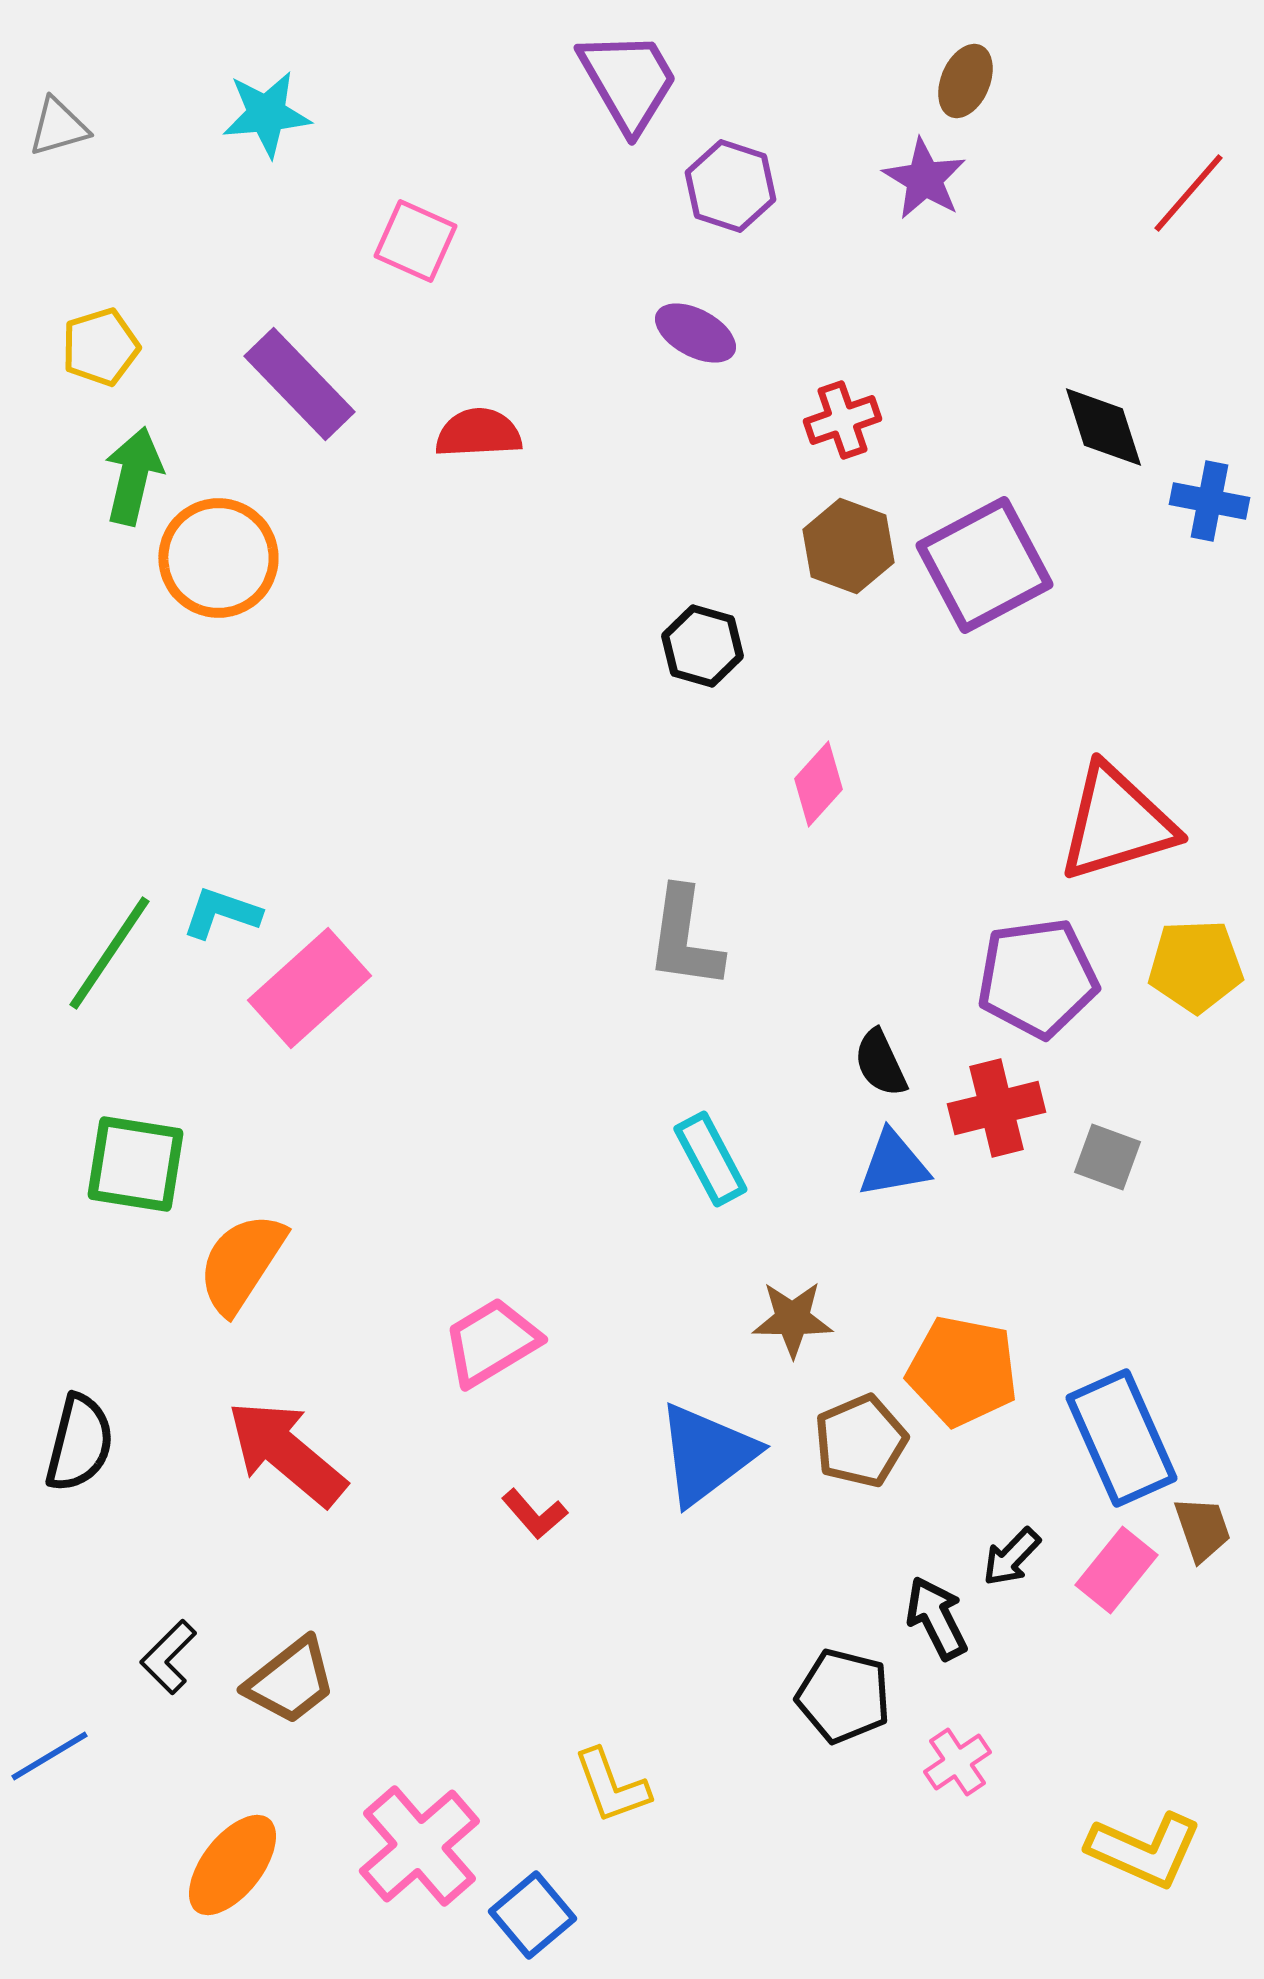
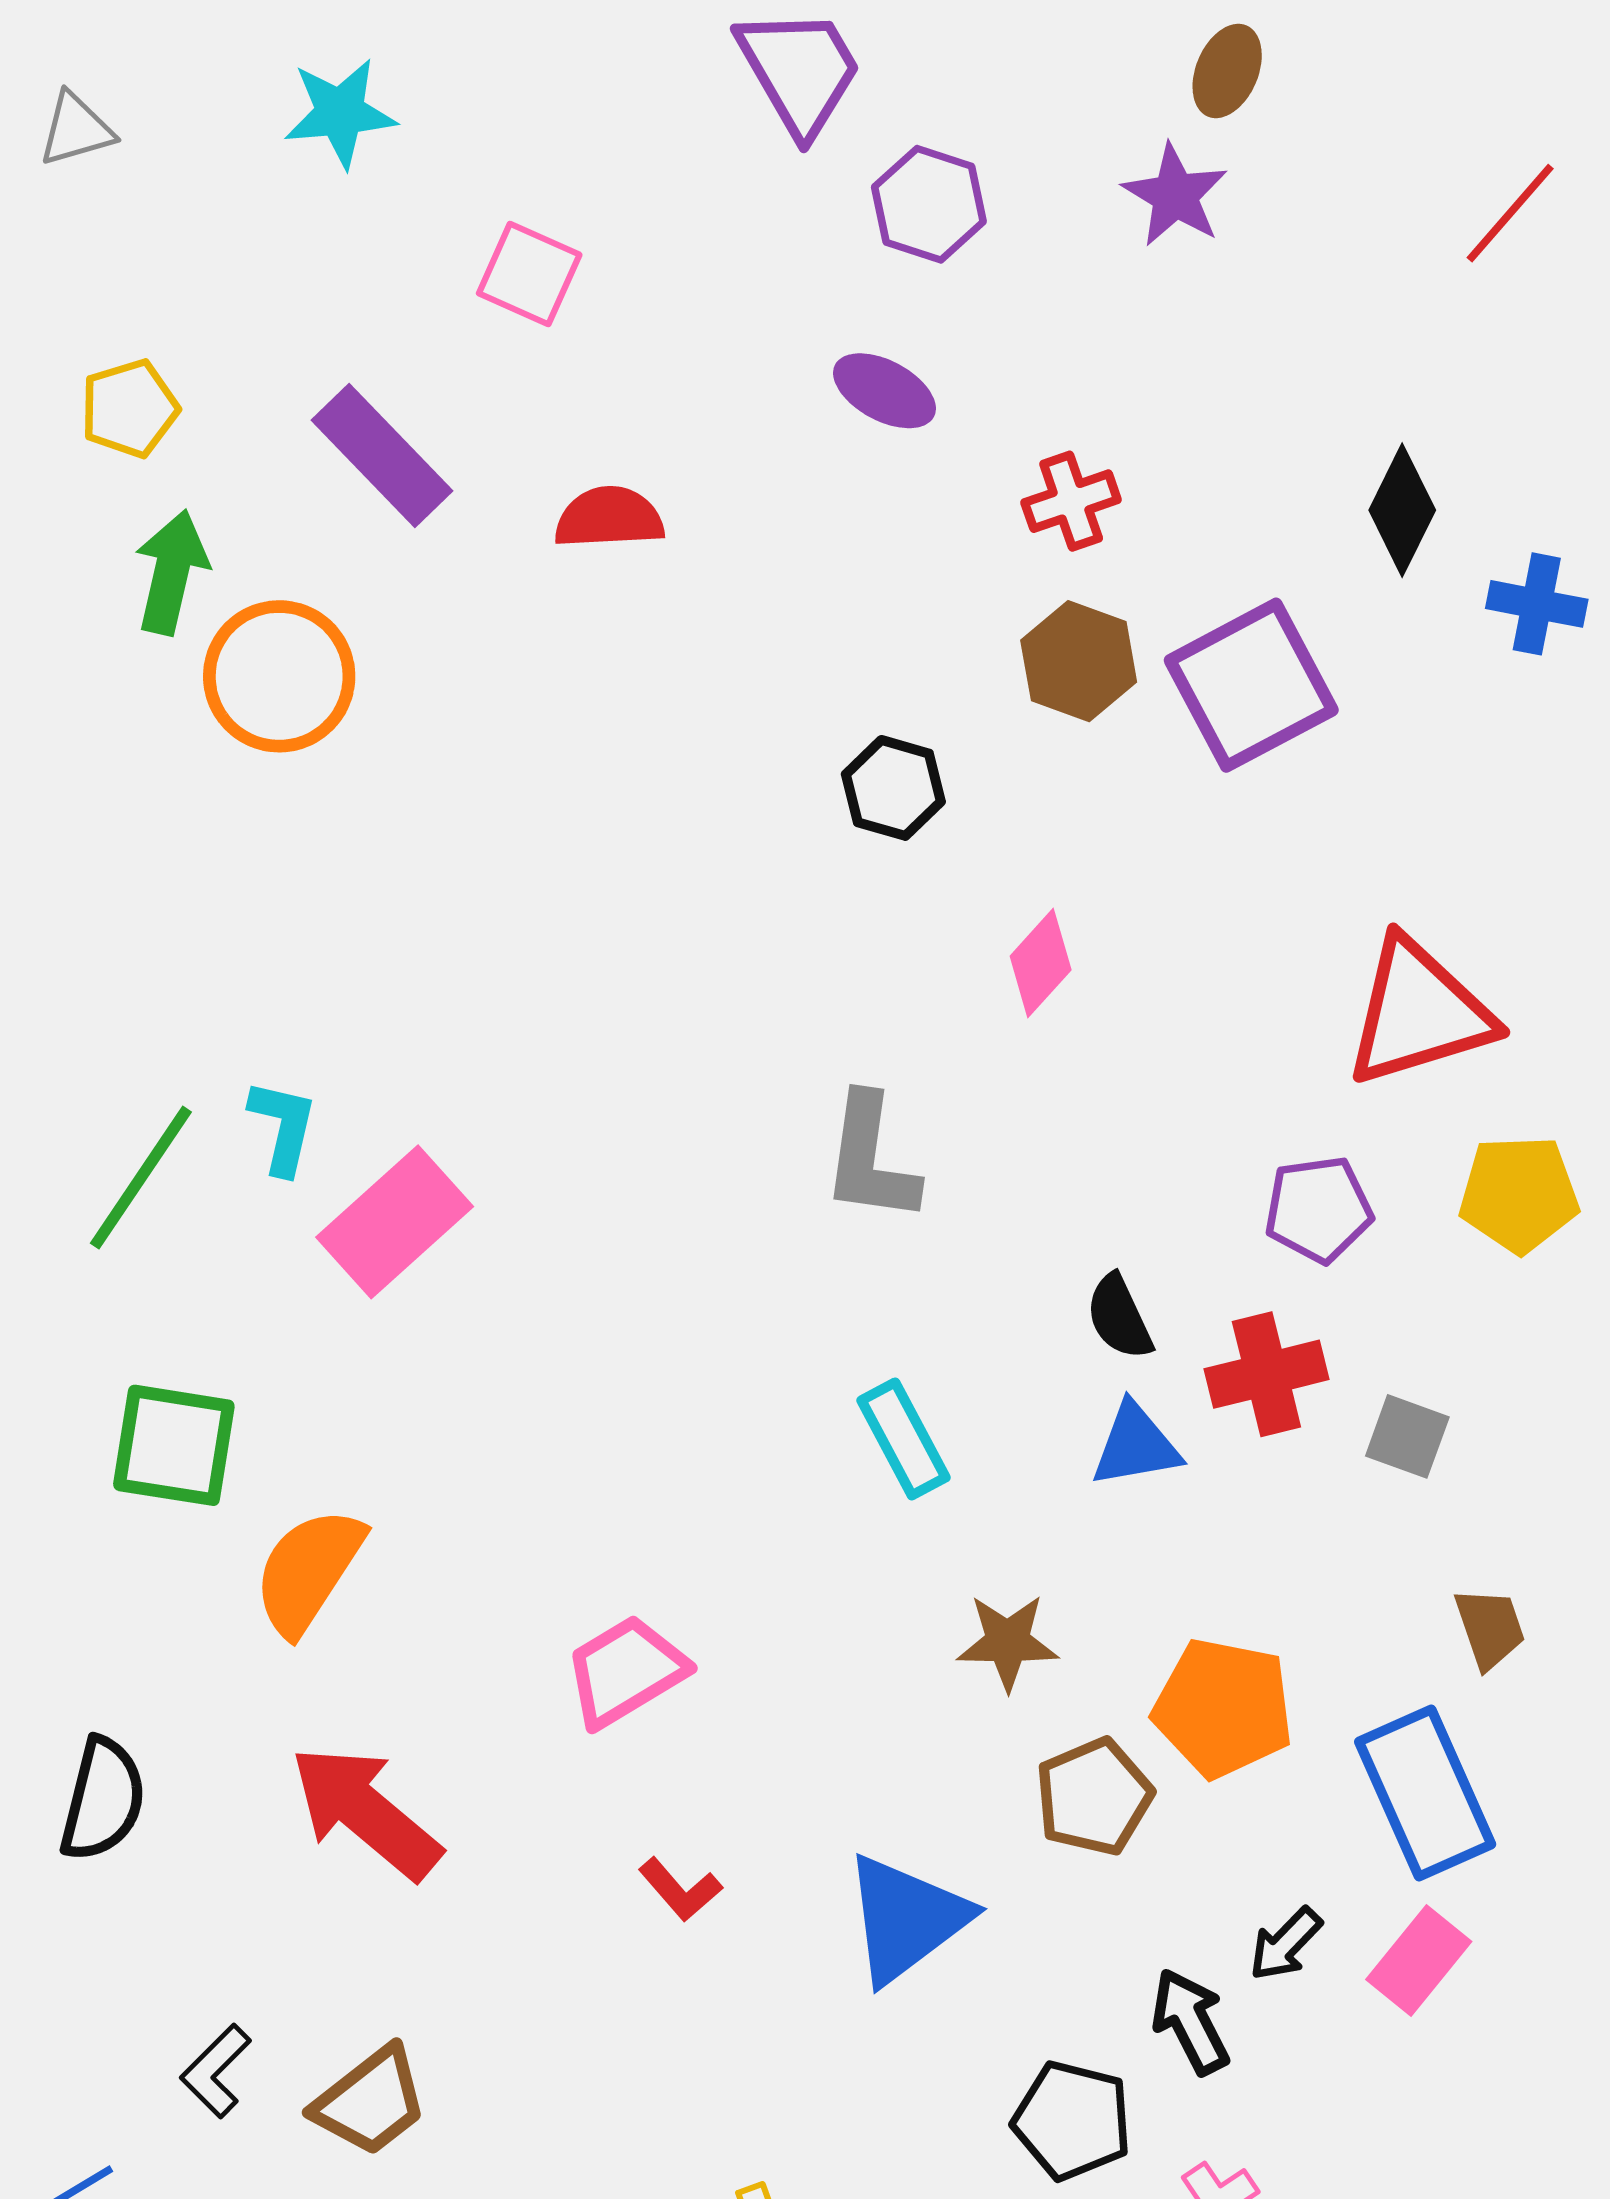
black diamond: (1103, 427) -> (1402, 510), turned 44
cyan L-shape: (221, 913) -> (283, 1127), turned 84
purple pentagon: (1037, 978) -> (1318, 1209), size x0.7
blue triangle: (706, 1454) -> (906, 1919), moved
brown trapezoid: (1202, 1529) -> (1490, 1628), moved

